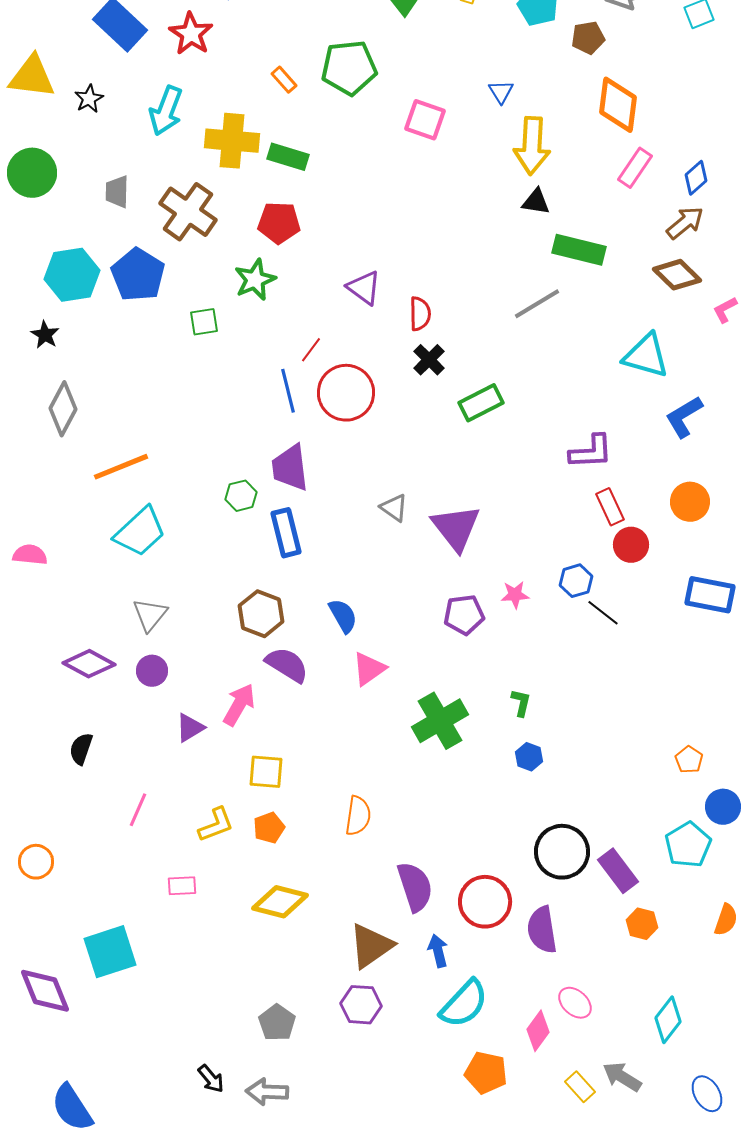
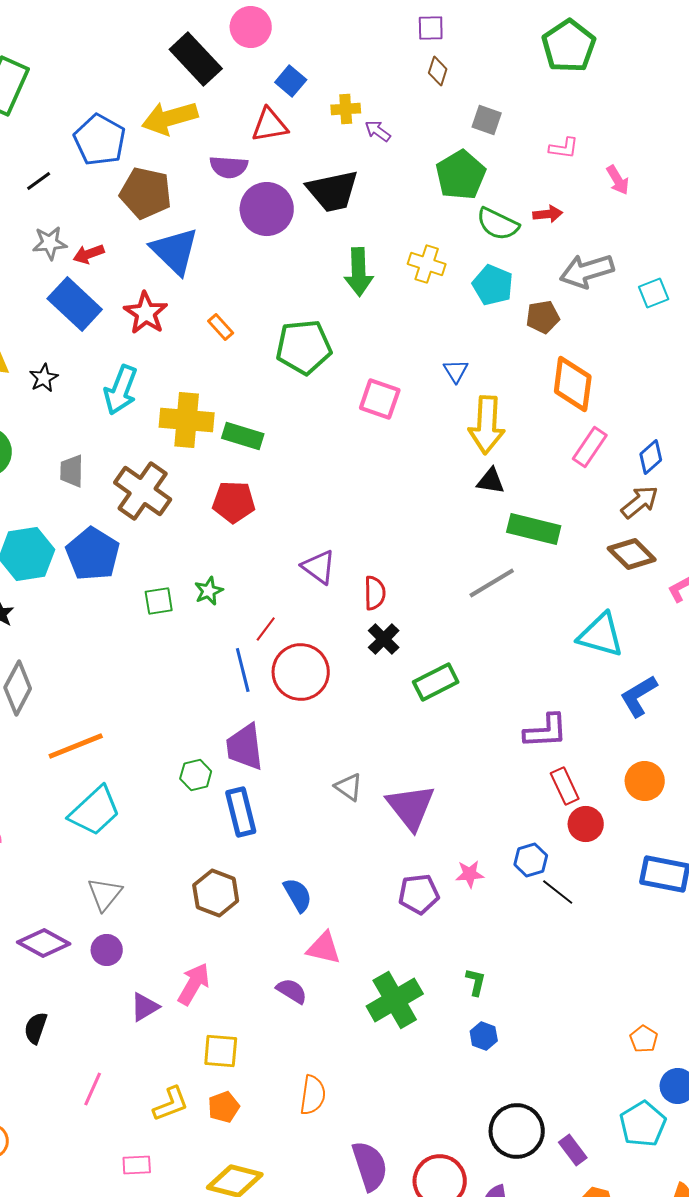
orange rectangle: (284, 80) -> (221, 327), moved
green star: (255, 280) -> (209, 591), moved, size x0.7
purple semicircle: (287, 665) -> (292, 991), moved, size x0.7
pink triangle: (369, 669) -> (324, 948), turned 48
purple rectangle: (618, 871) -> (573, 1150), size x0.7

